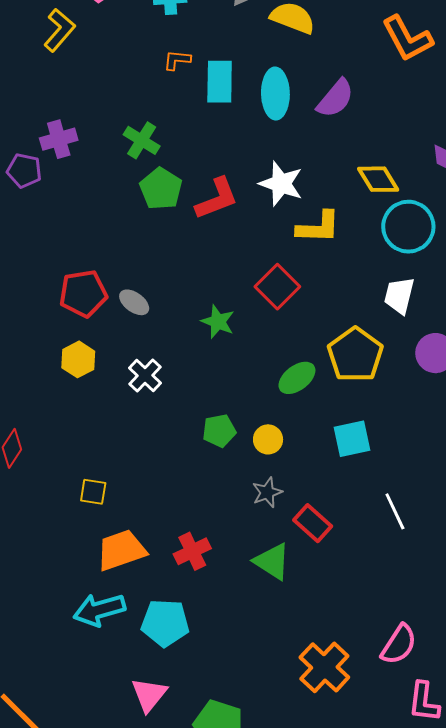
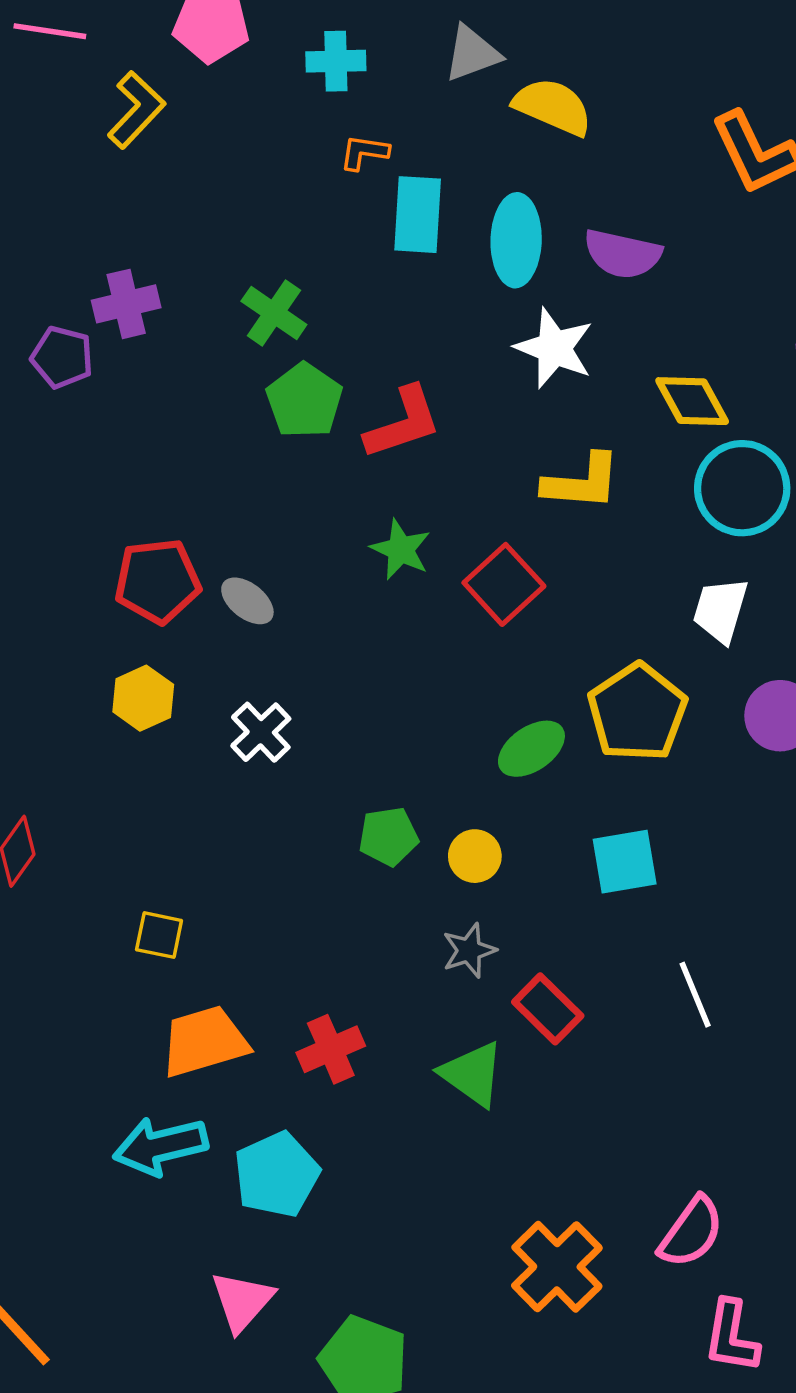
orange L-shape: (177, 60) -> (364, 152), moved
purple semicircle: (335, 98) -> (622, 254), turned 60
white star: (281, 184) -> (554, 348), moved
green star: (218, 322) -> (401, 549), moved
cyan pentagon: (165, 623) -> (277, 1175), turned -30

